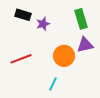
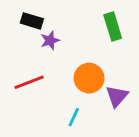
purple star: (43, 24) -> (50, 40), moved
purple triangle: (85, 45) -> (117, 96), moved, turned -36

